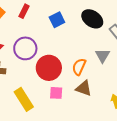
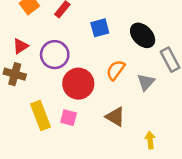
orange semicircle: (79, 67) -> (116, 70), moved
pink square: (56, 93) -> (69, 118), moved

